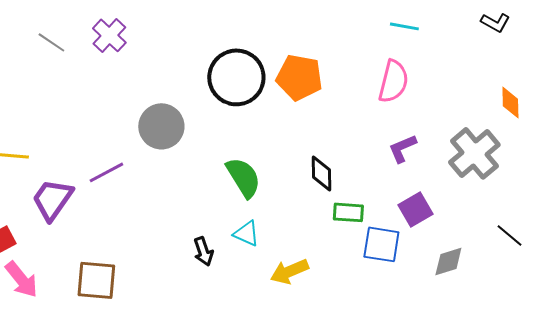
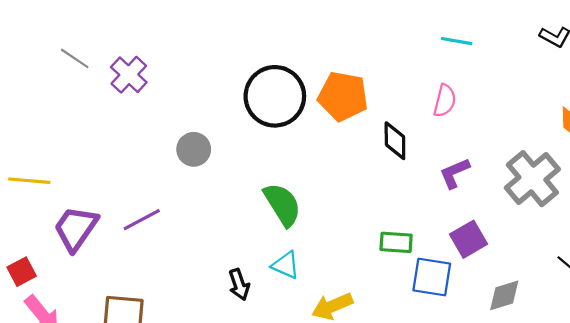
purple cross: (109, 35) -> (129, 75), moved
pink semicircle: (393, 81) -> (445, 101), size x0.7
gray circle: (161, 126) -> (194, 149), size x0.7
purple line: (106, 172) -> (142, 220), moved
black diamond: (321, 173) -> (395, 141), moved

